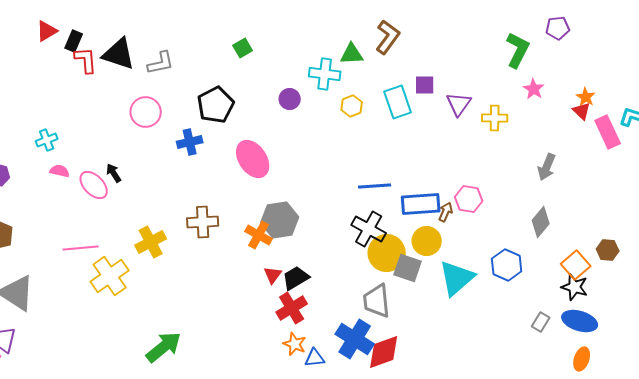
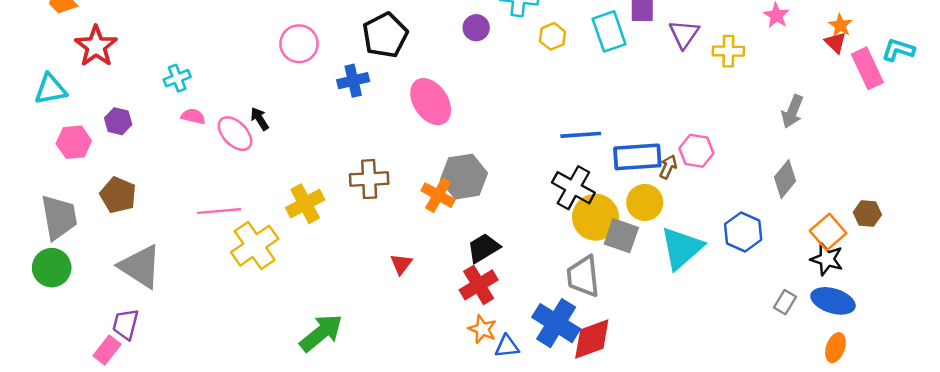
red triangle: (273, 275) -> (401, 264), moved

